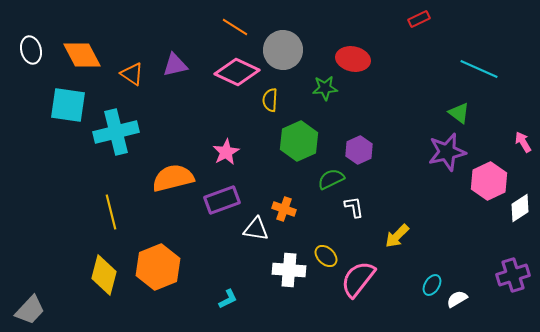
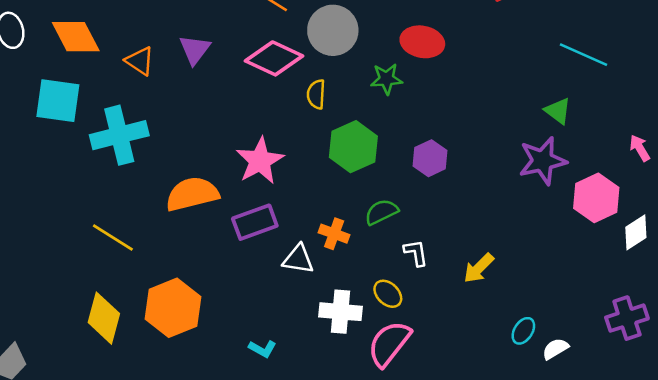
purple triangle: (175, 65) -> (195, 49), turned -40
pink star: (226, 152) -> (260, 161), size x1.4
green semicircle: (331, 179) -> (381, 212), moved
white L-shape: (354, 207) -> (416, 253), moved
yellow line: (111, 212) -> (113, 237), turned -44
pink semicircle: (358, 279) -> (389, 344), moved
cyan L-shape: (228, 299) -> (262, 349), turned 55

